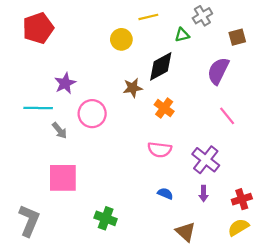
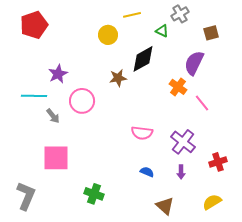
green triangle: (182, 35) -> (162, 31), turned 40
orange cross: (164, 108) -> (178, 87), moved
red cross: (242, 199) -> (218, 162), moved

